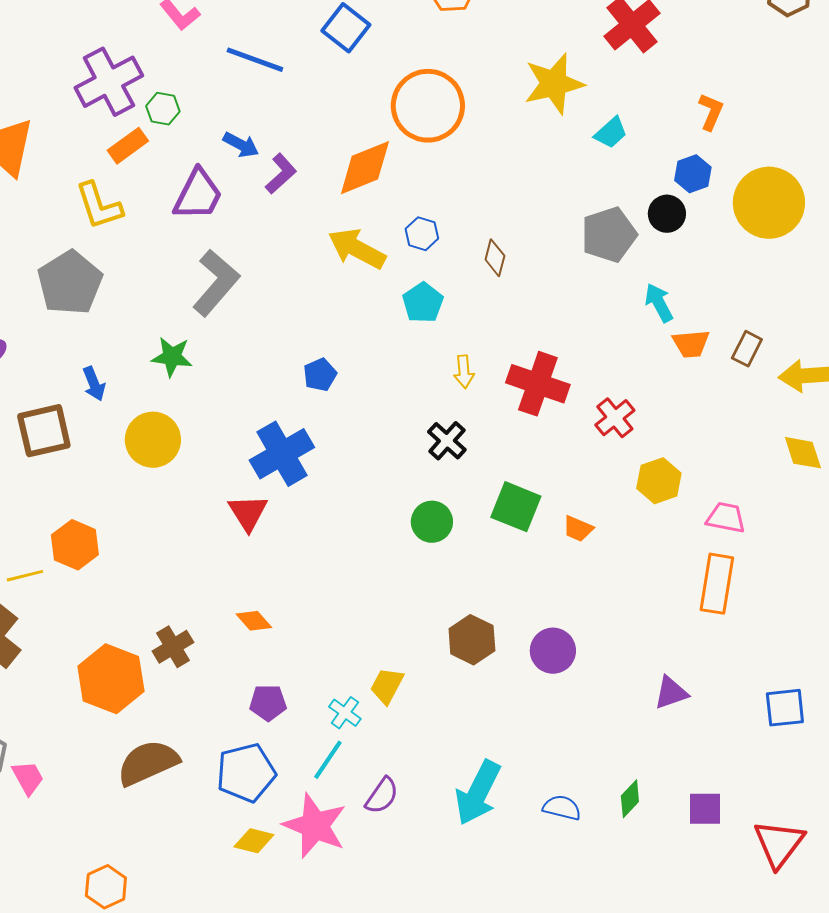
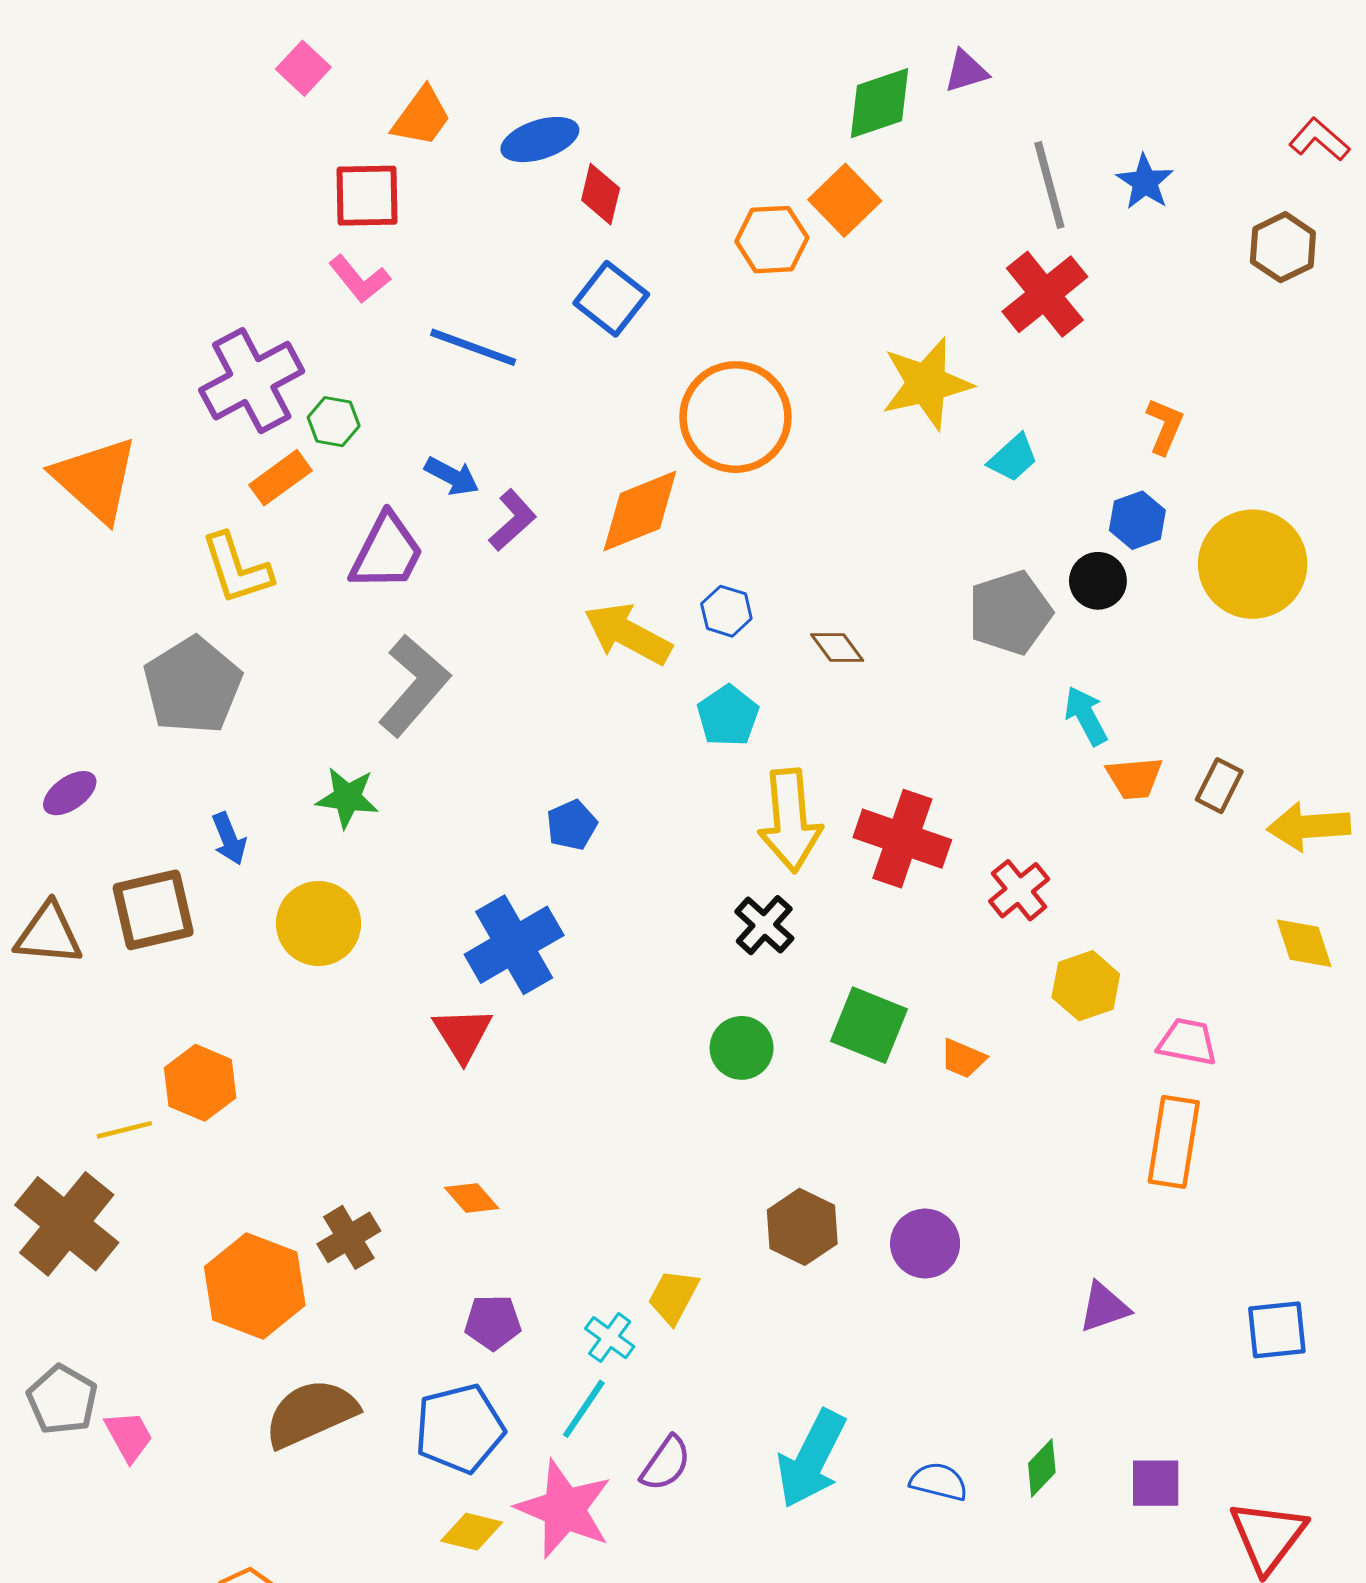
brown diamond: (495, 258) -> (837, 648), turned -51
yellow arrow: (464, 372) -> (790, 820), size x2.0

